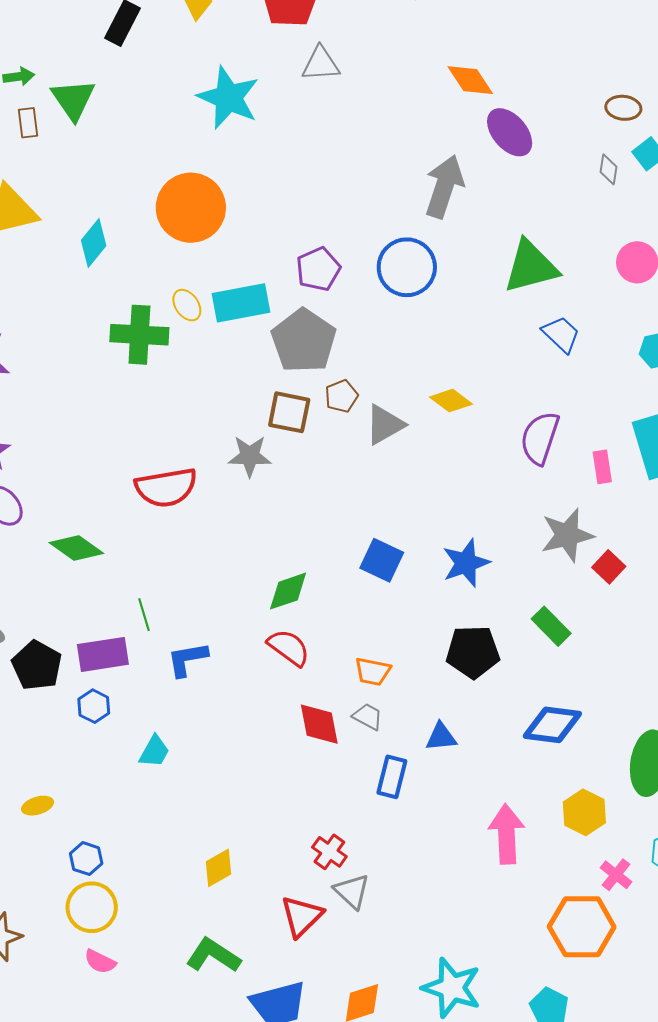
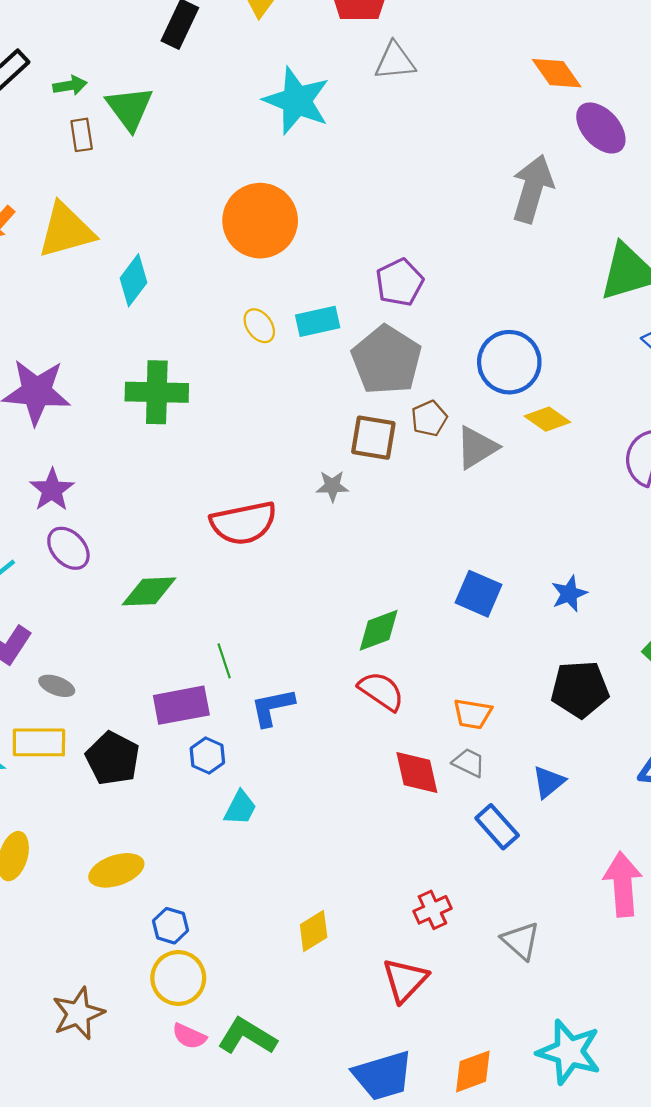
cyan diamond: (94, 243) -> (134, 280), moved
blue circle: (407, 267) -> (509, 362), moved
cyan rectangle: (241, 303) -> (318, 321), size x0.7
green cross: (139, 335) -> (157, 392), moved
gray star: (250, 456) -> (332, 486), size x0.7
green diamond: (76, 548) -> (149, 591), turned -36
blue star: (466, 563) -> (569, 594), size x0.7
black pentagon: (37, 665) -> (113, 758), moved
blue hexagon: (94, 706) -> (207, 755), moved
blue triangle: (441, 737) -> (549, 782), turned -32
blue rectangle: (392, 777) -> (497, 827), turned -54
yellow ellipse: (38, 806) -> (116, 870), size x1.6
red cross: (329, 852) -> (432, 910), turned 32
gray triangle: (352, 891) -> (521, 941), moved
green L-shape: (213, 955) -> (247, 1036), moved

